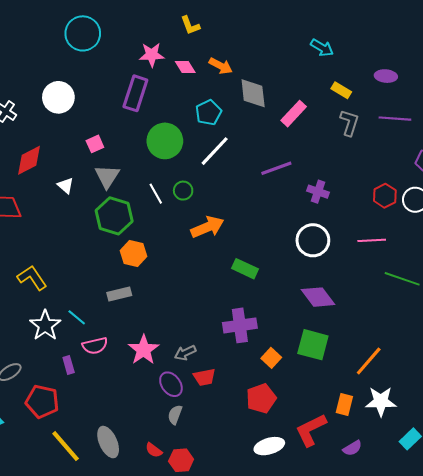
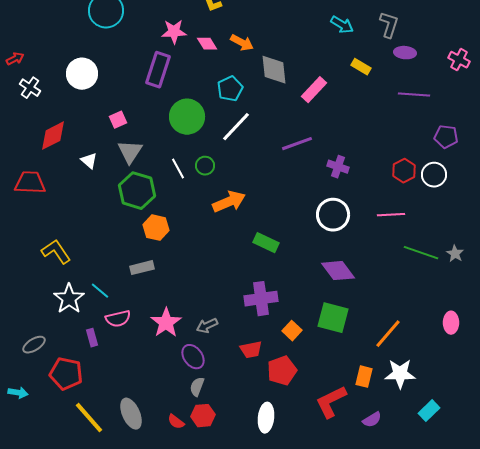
gray L-shape: (349, 123) -> (389, 25), moved
red trapezoid: (204, 377) -> (251, 350), moved
white ellipse: (269, 446) -> (266, 418), moved, turned -68
red hexagon: (181, 460) -> (203, 416), moved

